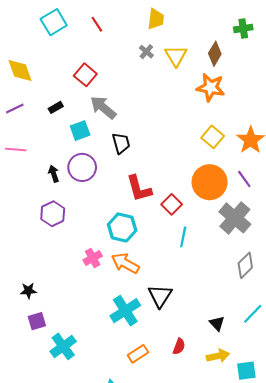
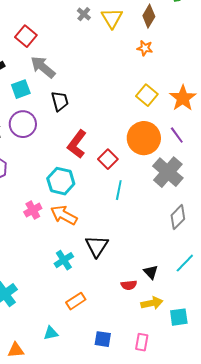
orange star: (211, 87) -> (145, 48), size x0.6
red L-shape: (139, 188) -> (77, 144), turned 52
cyan cross: (125, 311) -> (64, 260), size x0.7
red semicircle: (179, 346) -> (129, 285), moved, turned 63

